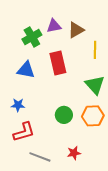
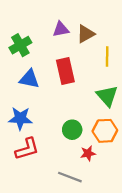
green cross: (32, 37) -> (20, 45), moved
blue star: (18, 105) -> (20, 118), size x1.5
red star: (74, 153) -> (88, 153), moved
gray line: (40, 157) -> (70, 177), moved

